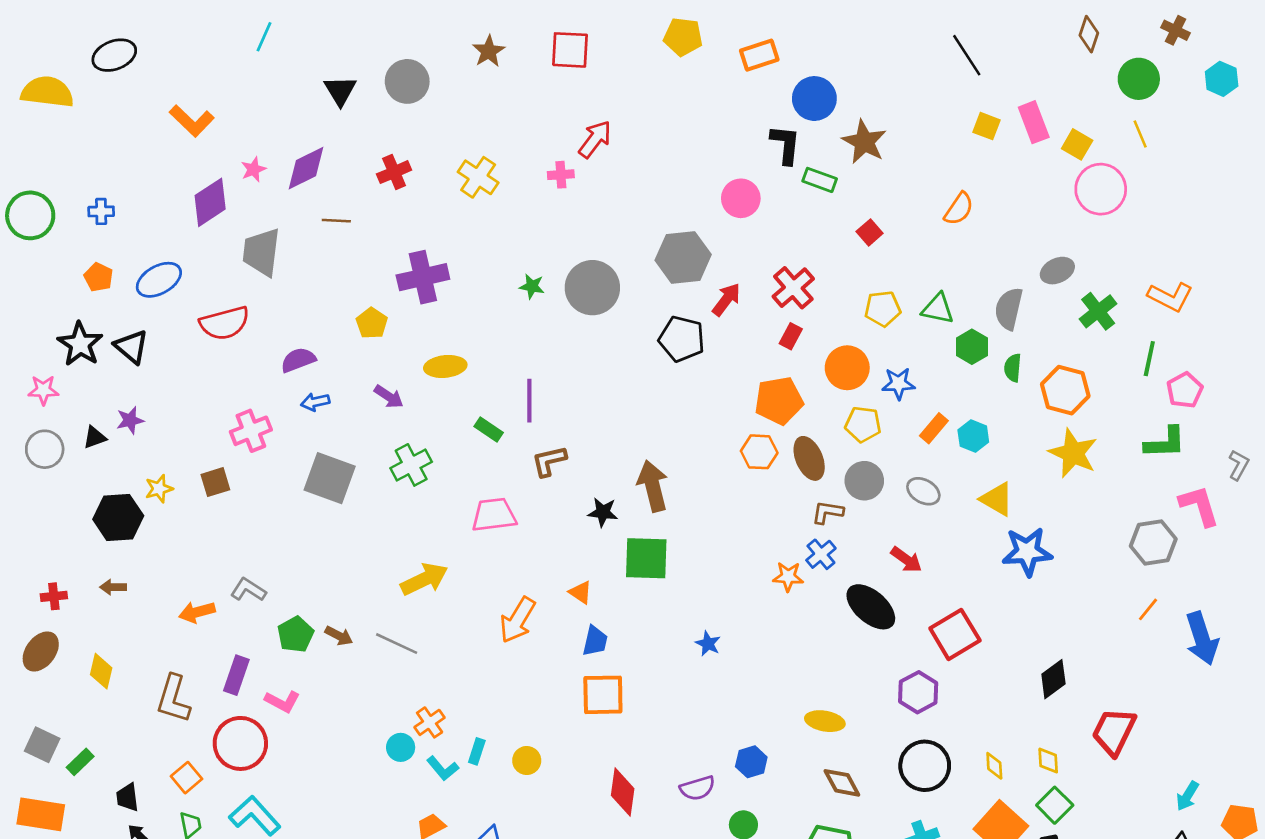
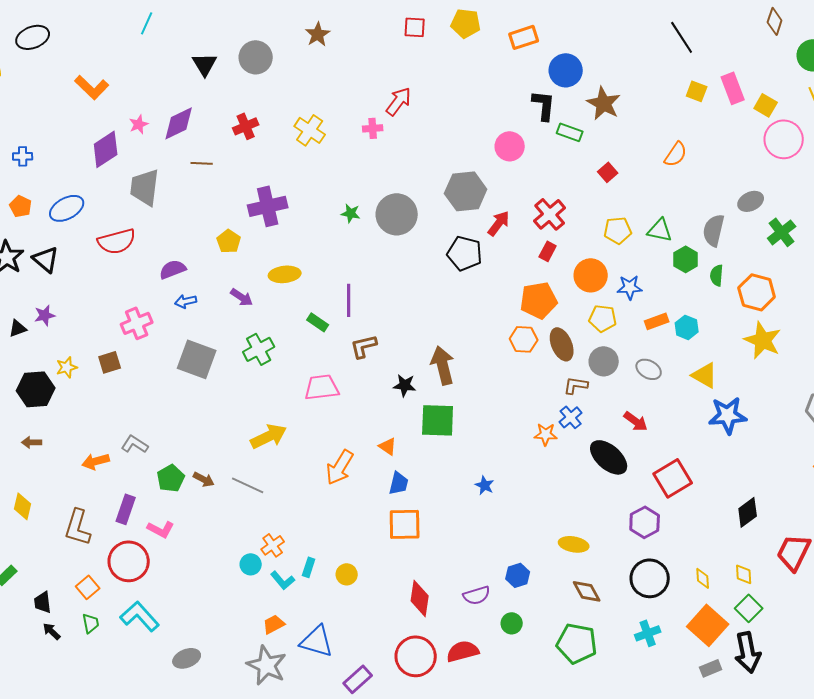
red square: (570, 50) -> (415, 27), moved, size x0.7
orange rectangle: (934, 428) -> (657, 321), turned 30

